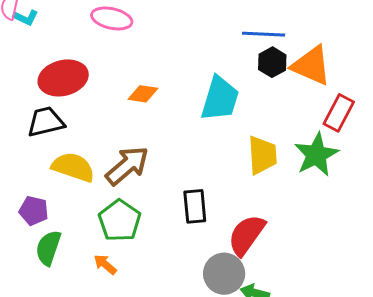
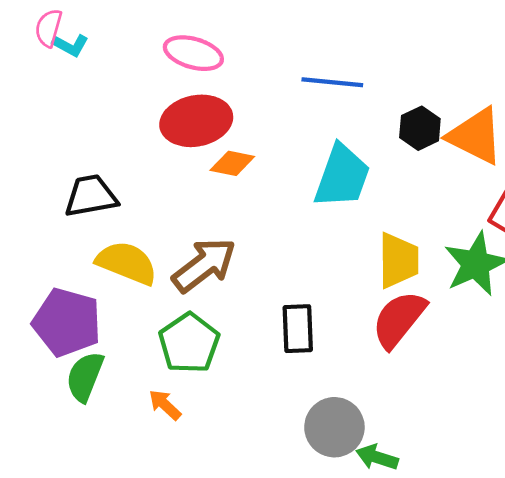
blue line: (264, 34) -> (332, 82), moved
red ellipse: (63, 78) -> (196, 121), moved
purple pentagon: (34, 211) -> (67, 322), size x1.6
red semicircle: (246, 235) -> (399, 319), moved

